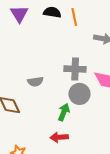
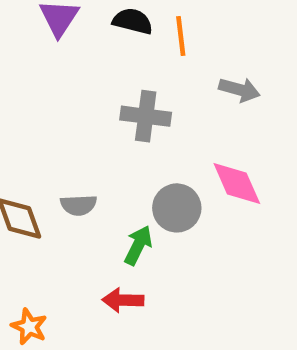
gray cross: (75, 69) -> (146, 116), moved
gray semicircle: (35, 82) -> (79, 205), moved

